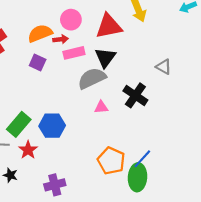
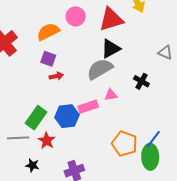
red arrow: (61, 39) -> (56, 76), moved
pink rectangle: (74, 53) -> (88, 107), moved
black triangle: (105, 57) -> (111, 49), turned 30
black cross: (135, 95) -> (141, 81), size x0.7

